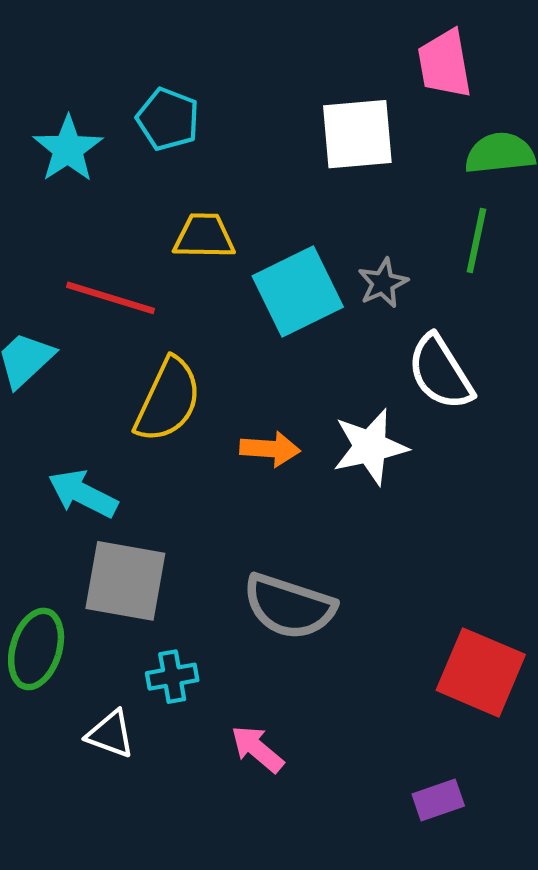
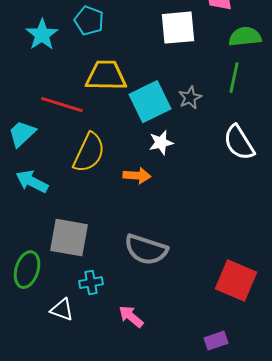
yellow trapezoid: (204, 236) -> (106, 76), size x1.4
white semicircle: (440, 372) -> (239, 143), moved
white star: (370, 447) -> (161, 143), moved, size x0.7
cyan arrow: (83, 494) -> (32, 182), moved

